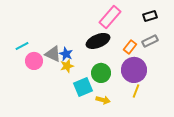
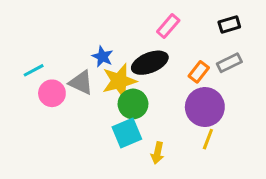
pink rectangle: (110, 17) -> (168, 26), size x0.7
blue star: (66, 54) -> (102, 57), moved
yellow star: (67, 66) -> (119, 81), moved, size x1.6
green circle: (101, 73) -> (133, 104), moved
yellow arrow: (103, 100) -> (157, 153), turned 88

